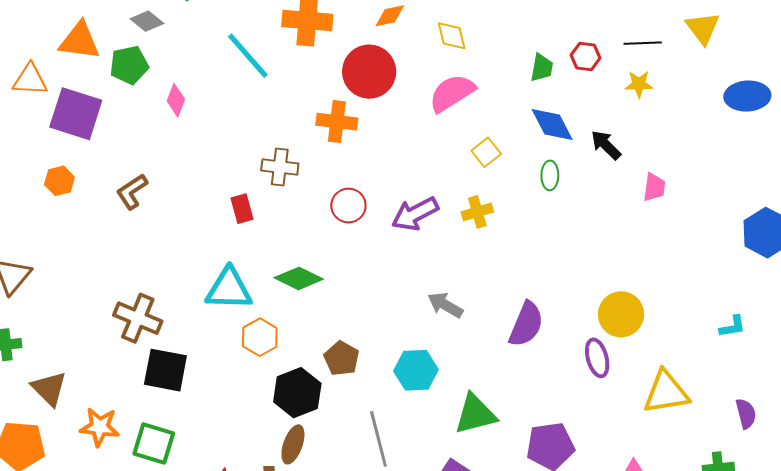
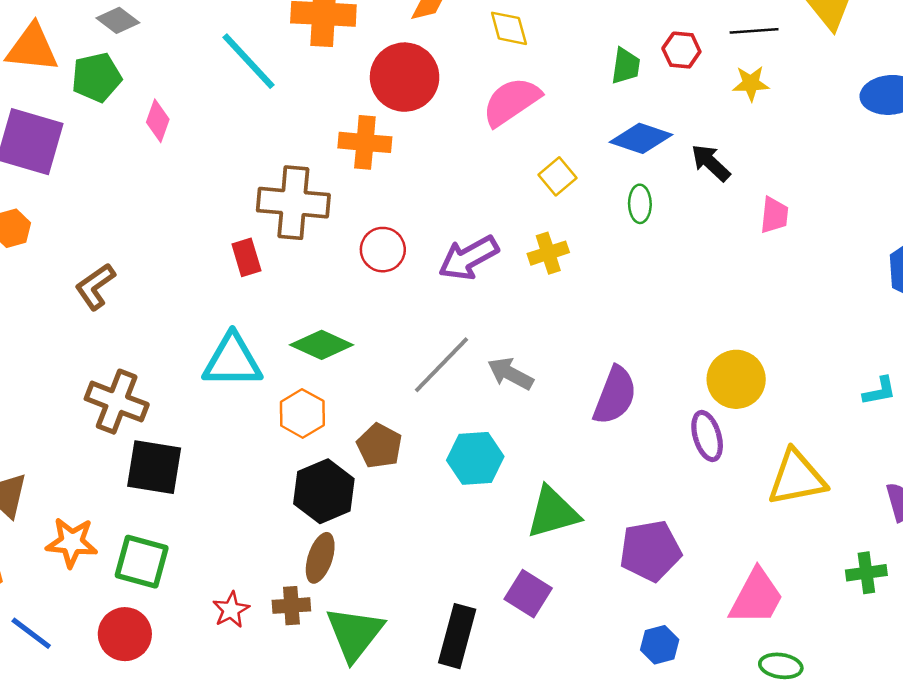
blue diamond: (552, 124) -> (641, 138), turned -42
brown cross: (280, 167) -> (293, 203), size x1.5
brown L-shape: (132, 192) -> (95, 287), moved
orange hexagon: (260, 337) -> (302, 413), moved
gray line: (378, 439) -> (441, 365), moved, turned 60

